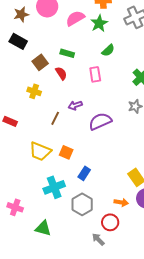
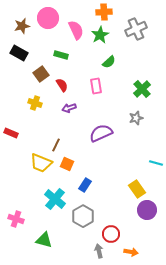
pink semicircle: (75, 18) -> (76, 30), turned 96
green rectangle: (67, 53) -> (61, 55), moved
purple arrow: (75, 105) -> (69, 108), moved
brown line: (55, 118) -> (56, 145), moved
cyan cross: (54, 187) -> (55, 199), turned -30
orange arrow: (121, 202) -> (131, 252), moved
gray arrow: (98, 239) -> (99, 251), turned 32

